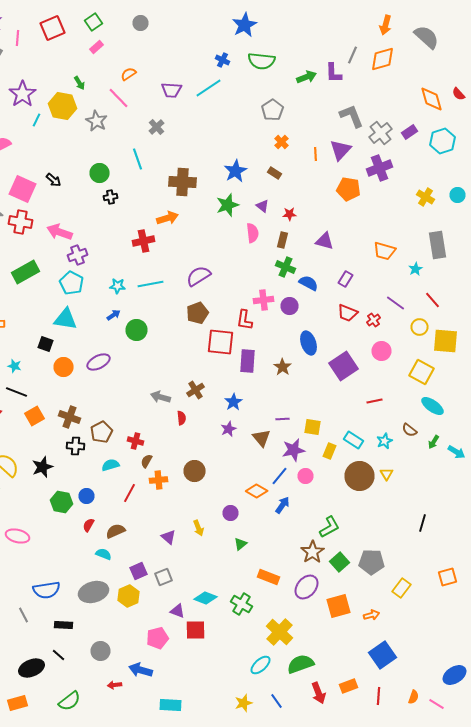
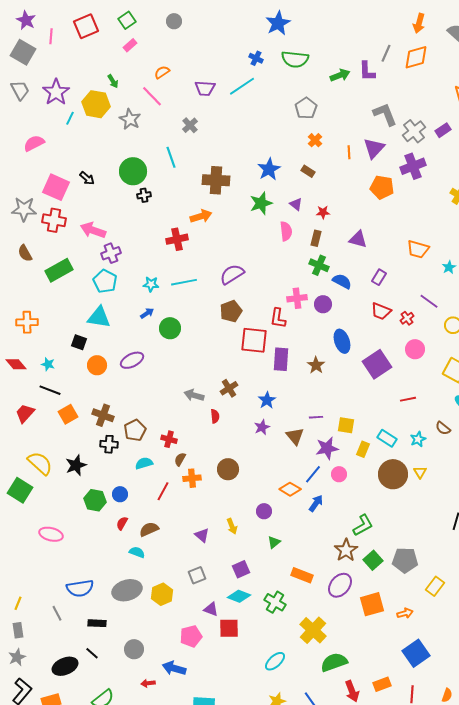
green circle: (100, 173) -> (133, 171), size x1.4
purple square: (138, 571) -> (241, 569), moved
cyan ellipse: (260, 665) -> (275, 661), moved

